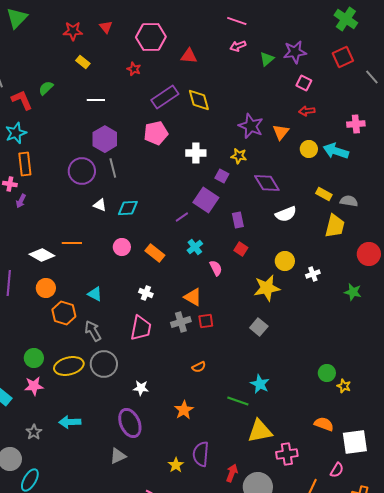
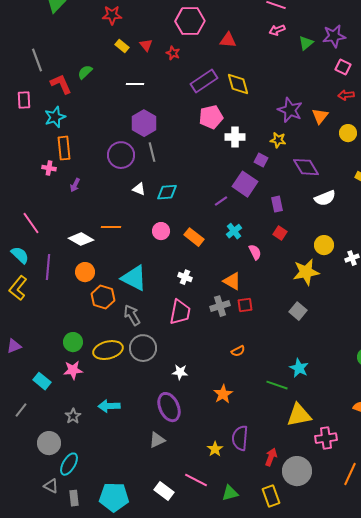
red triangle: (106, 27) -> (146, 45), moved
pink pentagon: (156, 133) -> (211, 117), moved
purple arrow: (21, 201) -> (75, 185), moved
cyan triangle: (95, 294) -> (134, 278), size x1.8

